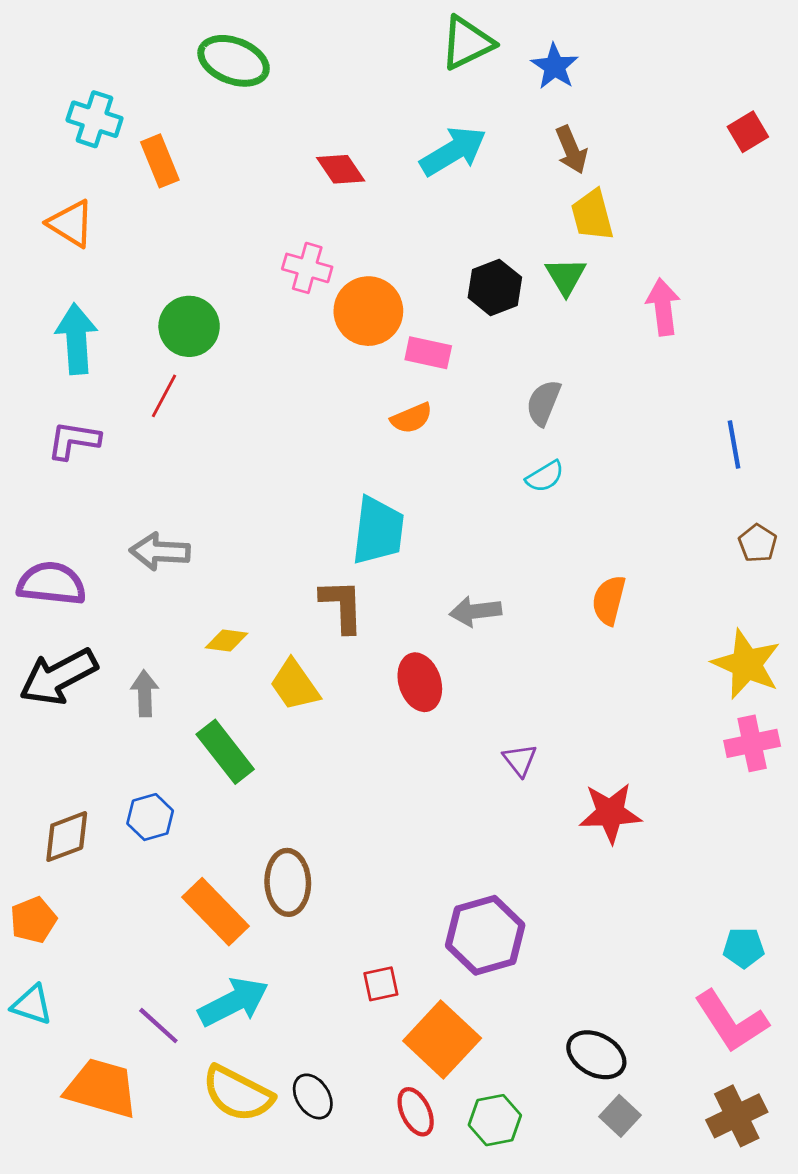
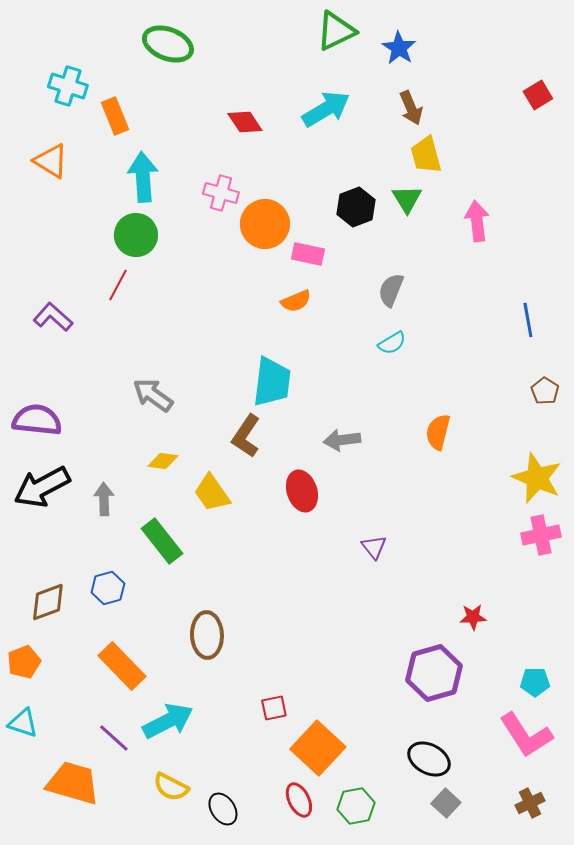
cyan arrow: (76, 339) -> (143, 177), moved
purple L-shape: (74, 440) -> (53, 317), turned 33
gray arrow: (160, 552) -> (153, 395), moved, turned 33
brown L-shape: (342, 606) -> (246, 436), turned -144
red star: (610, 813) -> (473, 617), moved, size x0.6
orange rectangle: (215, 912) -> (122, 666), moved
purple hexagon: (485, 935) -> (434, 673), moved
yellow semicircle: (238, 1094) -> (171, 787), size x0.7
black ellipse: (313, 1096) -> (223, 809), moved
brown cross: (737, 1116) -> (530, 803), size x0.7

